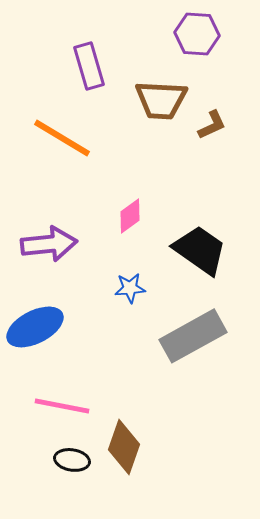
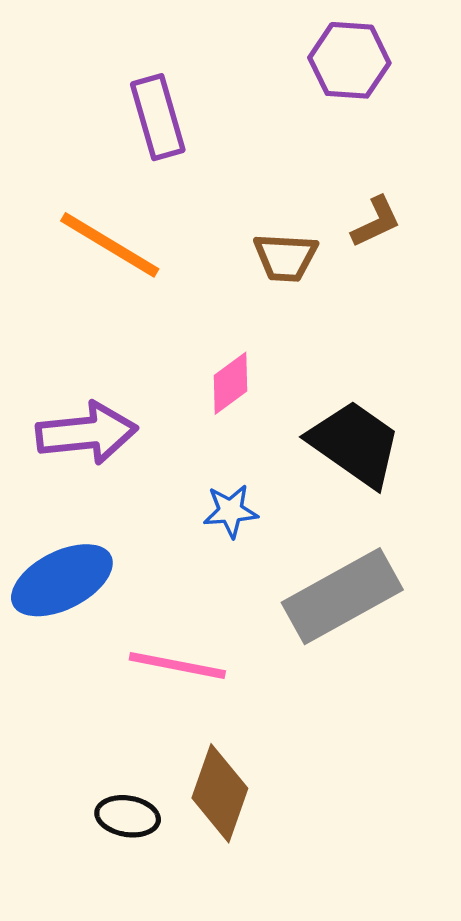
brown trapezoid: (161, 100) -> (286, 257), moved, size x0.7
pink line: (62, 406) -> (177, 665), moved

